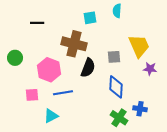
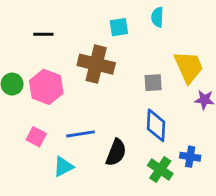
black semicircle: (88, 68) -> (116, 152), moved
pink hexagon: (49, 70) -> (46, 87), moved
pink square: (32, 95) -> (36, 137), turned 32

